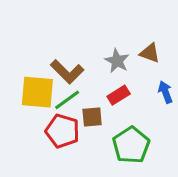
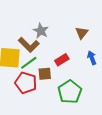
brown triangle: (150, 53) -> (82, 33), turned 48
gray star: (117, 61) -> (41, 31), moved

